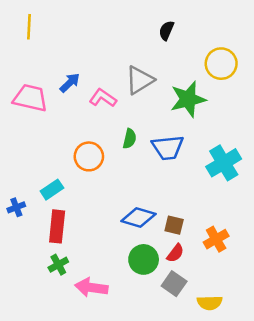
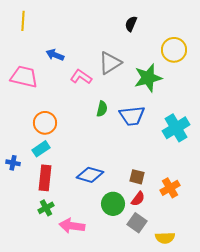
blue arrow: (70, 83) -> (55, 55), moved, turned -114
orange circle: (89, 156) -> (45, 123), moved
blue cross: (16, 207) -> (13, 163), turned 32
blue diamond: (138, 218) -> (90, 175), moved

